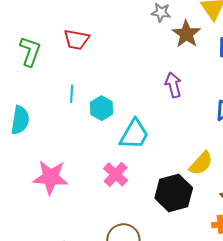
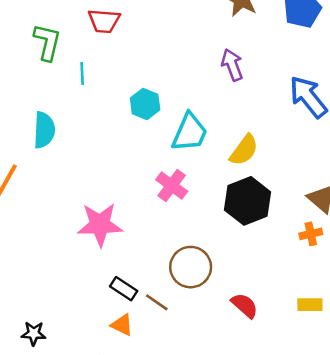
cyan line: (72, 94) -> (82, 74), moved
yellow semicircle: (201, 163) -> (244, 150), moved
pink star: (51, 177) -> (100, 225), moved

